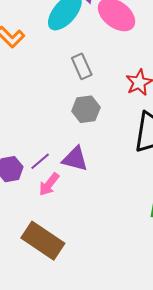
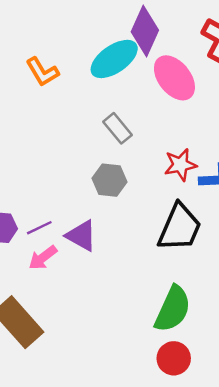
gray rectangle: (82, 66) -> (117, 128), turned -30

